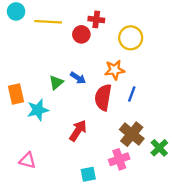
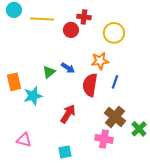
pink cross: (119, 159) -> (104, 139), turned 30
cyan square: (88, 174) -> (65, 152), moved

